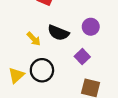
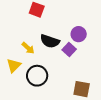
purple square: (82, 57) -> (69, 49), moved
yellow triangle: (16, 75) -> (14, 66), moved

